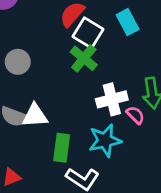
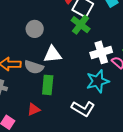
white triangle: (35, 116) -> (53, 54), moved
green rectangle: (62, 148) -> (48, 85), moved

